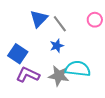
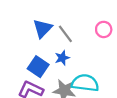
blue square: (18, 54) -> (38, 67), moved

